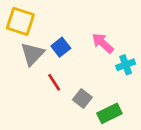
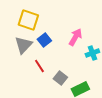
yellow square: (20, 21) -> (28, 20), moved
pink arrow: (103, 43) -> (75, 37), turned 78

